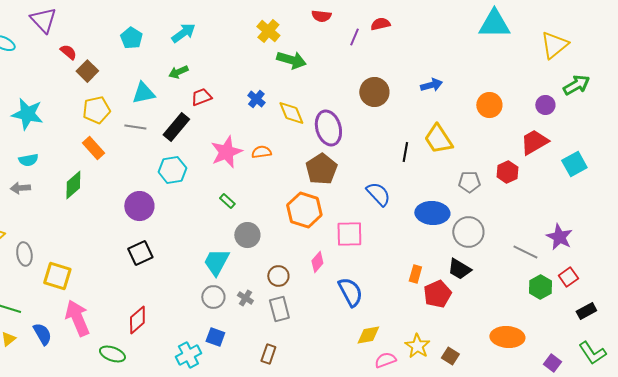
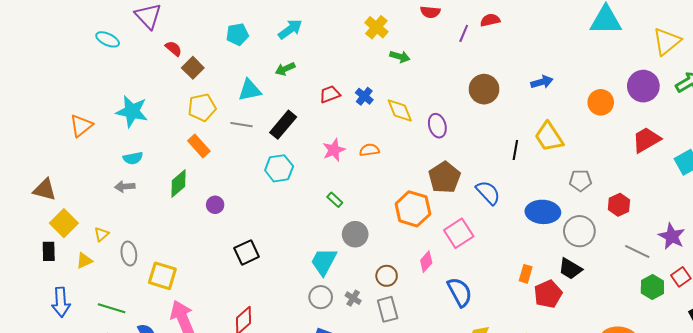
cyan pentagon: (131, 38) -> (237, 34), turned 30
green arrow: (291, 60) -> (400, 57), size x0.7
red trapezoid: (201, 97) -> (330, 94), moved
purple circle: (545, 105) -> (643, 86), moved, size x1.6
purple ellipse: (328, 128) -> (437, 126), size x0.7
pink star: (226, 152) -> (334, 150), size x0.7
brown pentagon: (321, 169) -> (444, 177), moved
red hexagon: (507, 172) -> (619, 205), moved
purple circle: (139, 206) -> (215, 205), moved, size x0.6
pink square: (349, 234) -> (459, 233), turned -32

